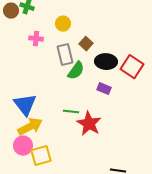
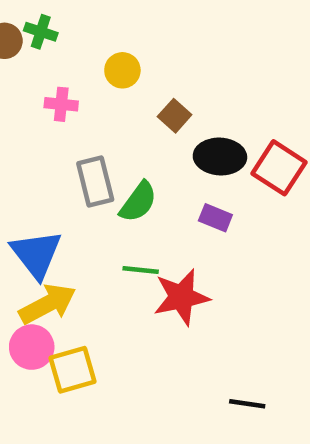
gray rectangle: (65, 55) -> (95, 181), moved
green semicircle: (76, 71) -> (138, 202), moved
red star: (89, 124) -> (181, 297), turned 30

